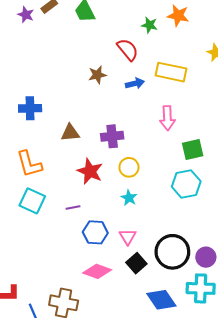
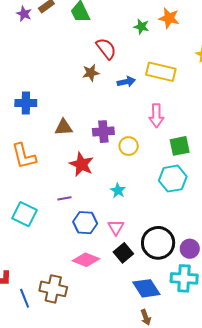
red semicircle: (128, 50) -> (106, 49), moved
yellow circle: (129, 167) -> (129, 146), moved
cyan square: (32, 201) -> (24, 214), moved

